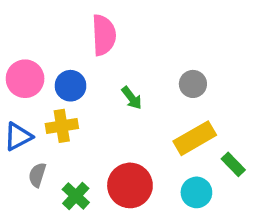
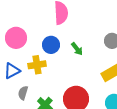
blue circle: (71, 86) -> (51, 45), moved

